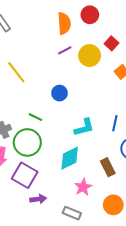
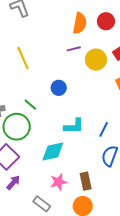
brown rectangle: (108, 167) -> (86, 181), moved
purple arrow: (38, 199) -> (13, 183), turned -56

